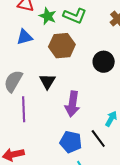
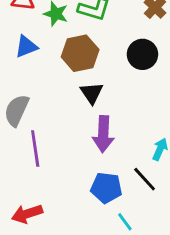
black circle: (104, 62) -> (142, 54), moved
black triangle: (47, 81) -> (92, 93), moved

